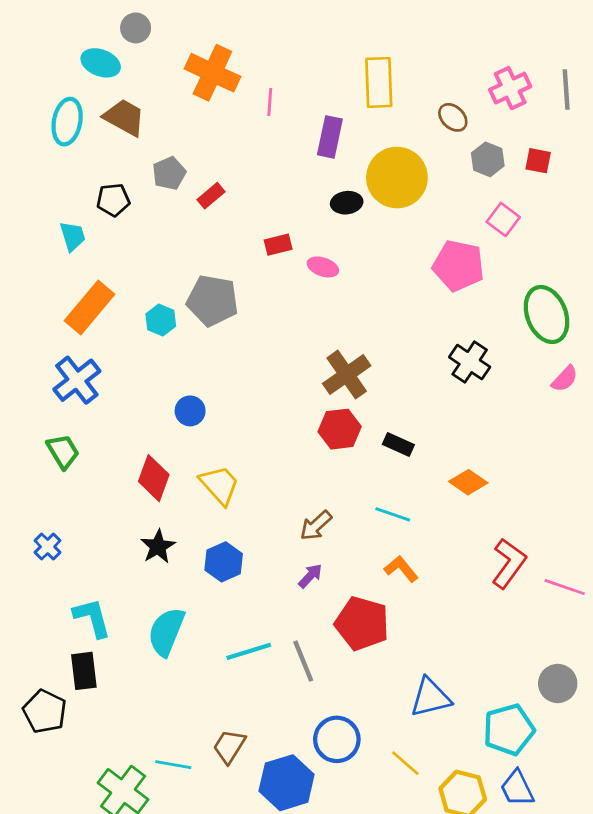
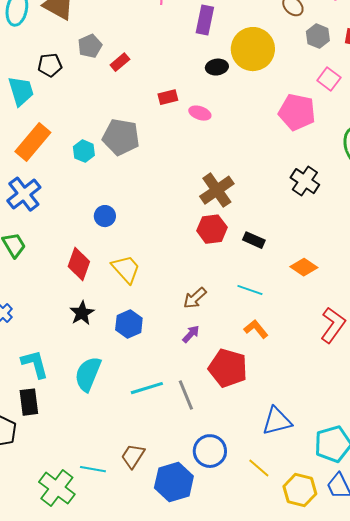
cyan trapezoid: (73, 236) -> (21, 91), size x1.4

